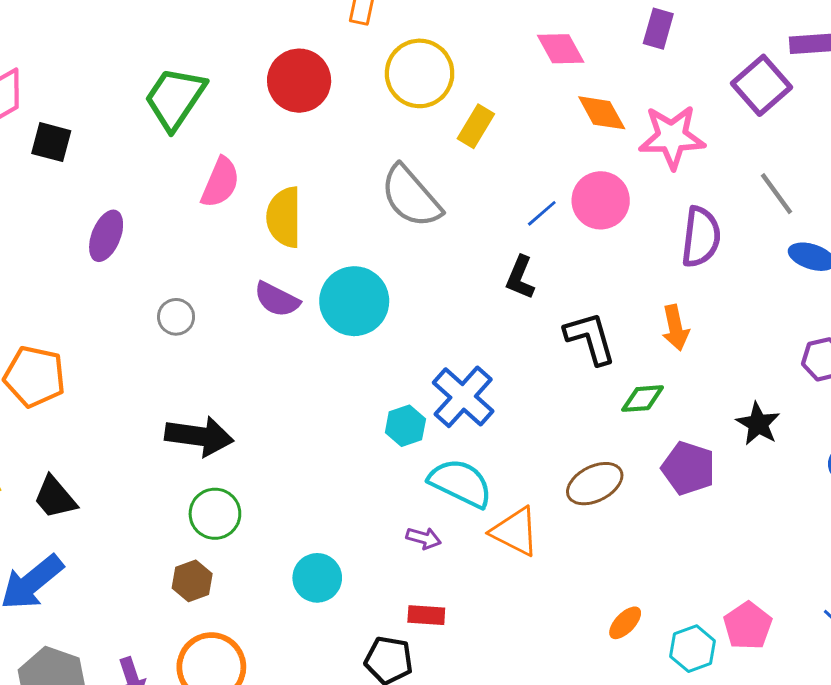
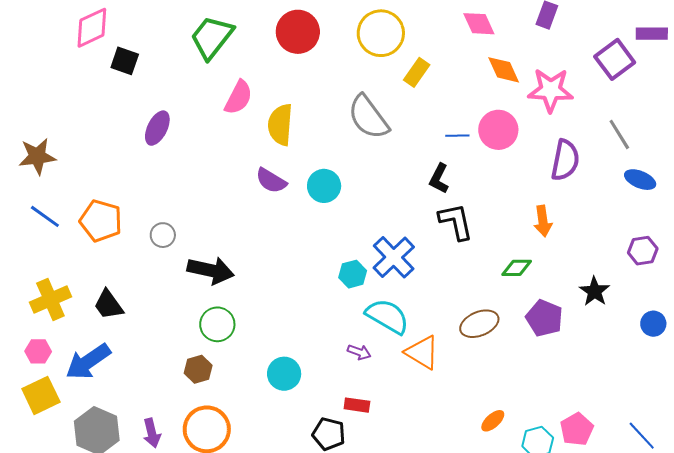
blue line: (542, 213) -> (457, 136), turned 35
cyan circle: (354, 301) -> (324, 186), size x0.7
gray circle: (176, 317) -> (163, 235), moved
black L-shape: (590, 338) -> (456, 222), moved

